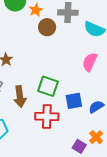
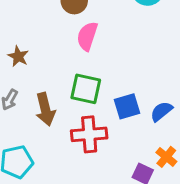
pink semicircle: (90, 62) -> (87, 36), moved

